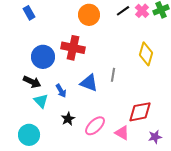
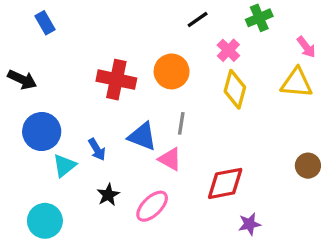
pink cross: (142, 11) -> (228, 50), moved
orange circle: (89, 15) -> (172, 71), moved
blue circle: (43, 57) -> (42, 132), moved
black arrow: (32, 82) -> (22, 80), moved
cyan triangle: (41, 101) -> (64, 166), turned 35
pink triangle: (122, 133) -> (170, 159), moved

